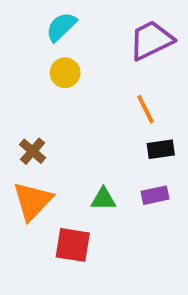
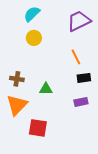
brown cross: (33, 151) -> (17, 79), turned -32
green triangle: (103, 199) -> (46, 89), moved

